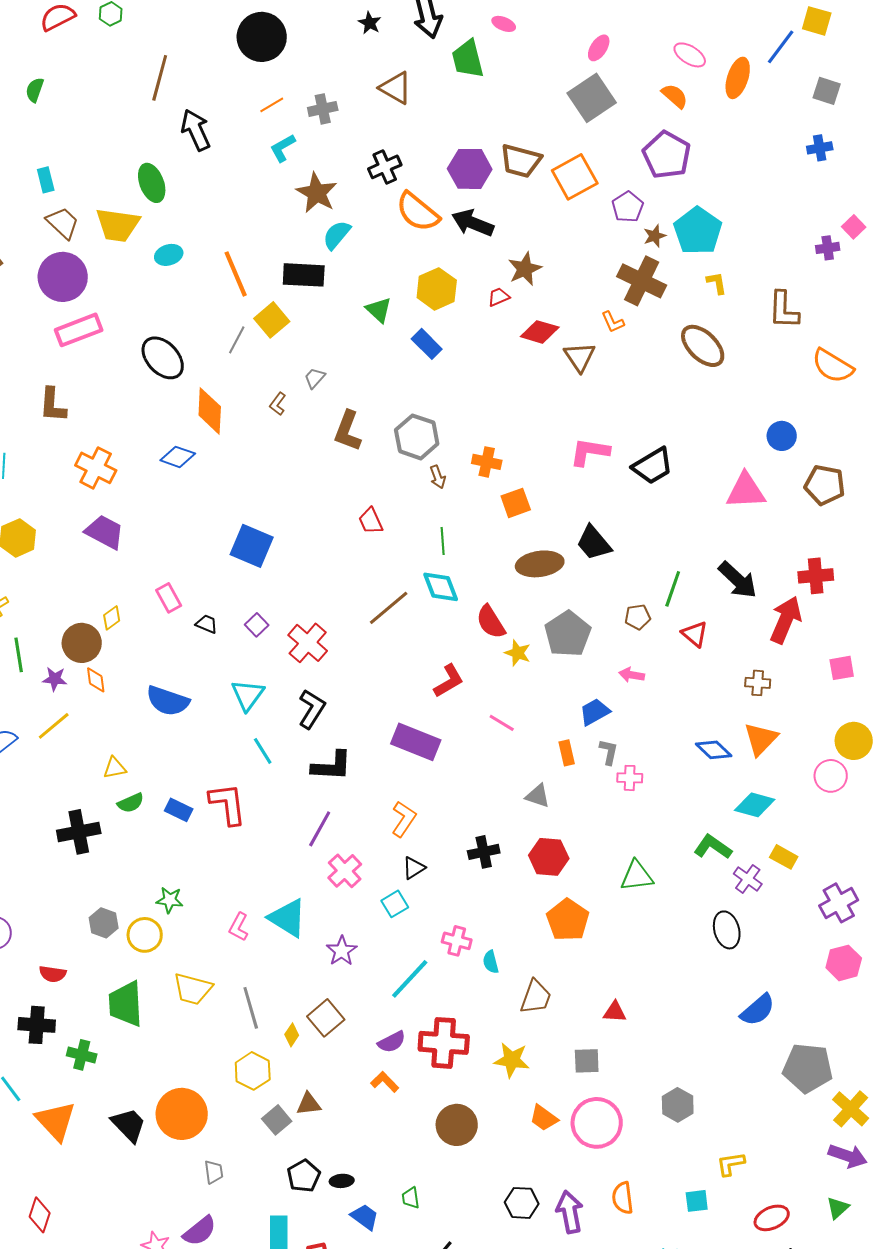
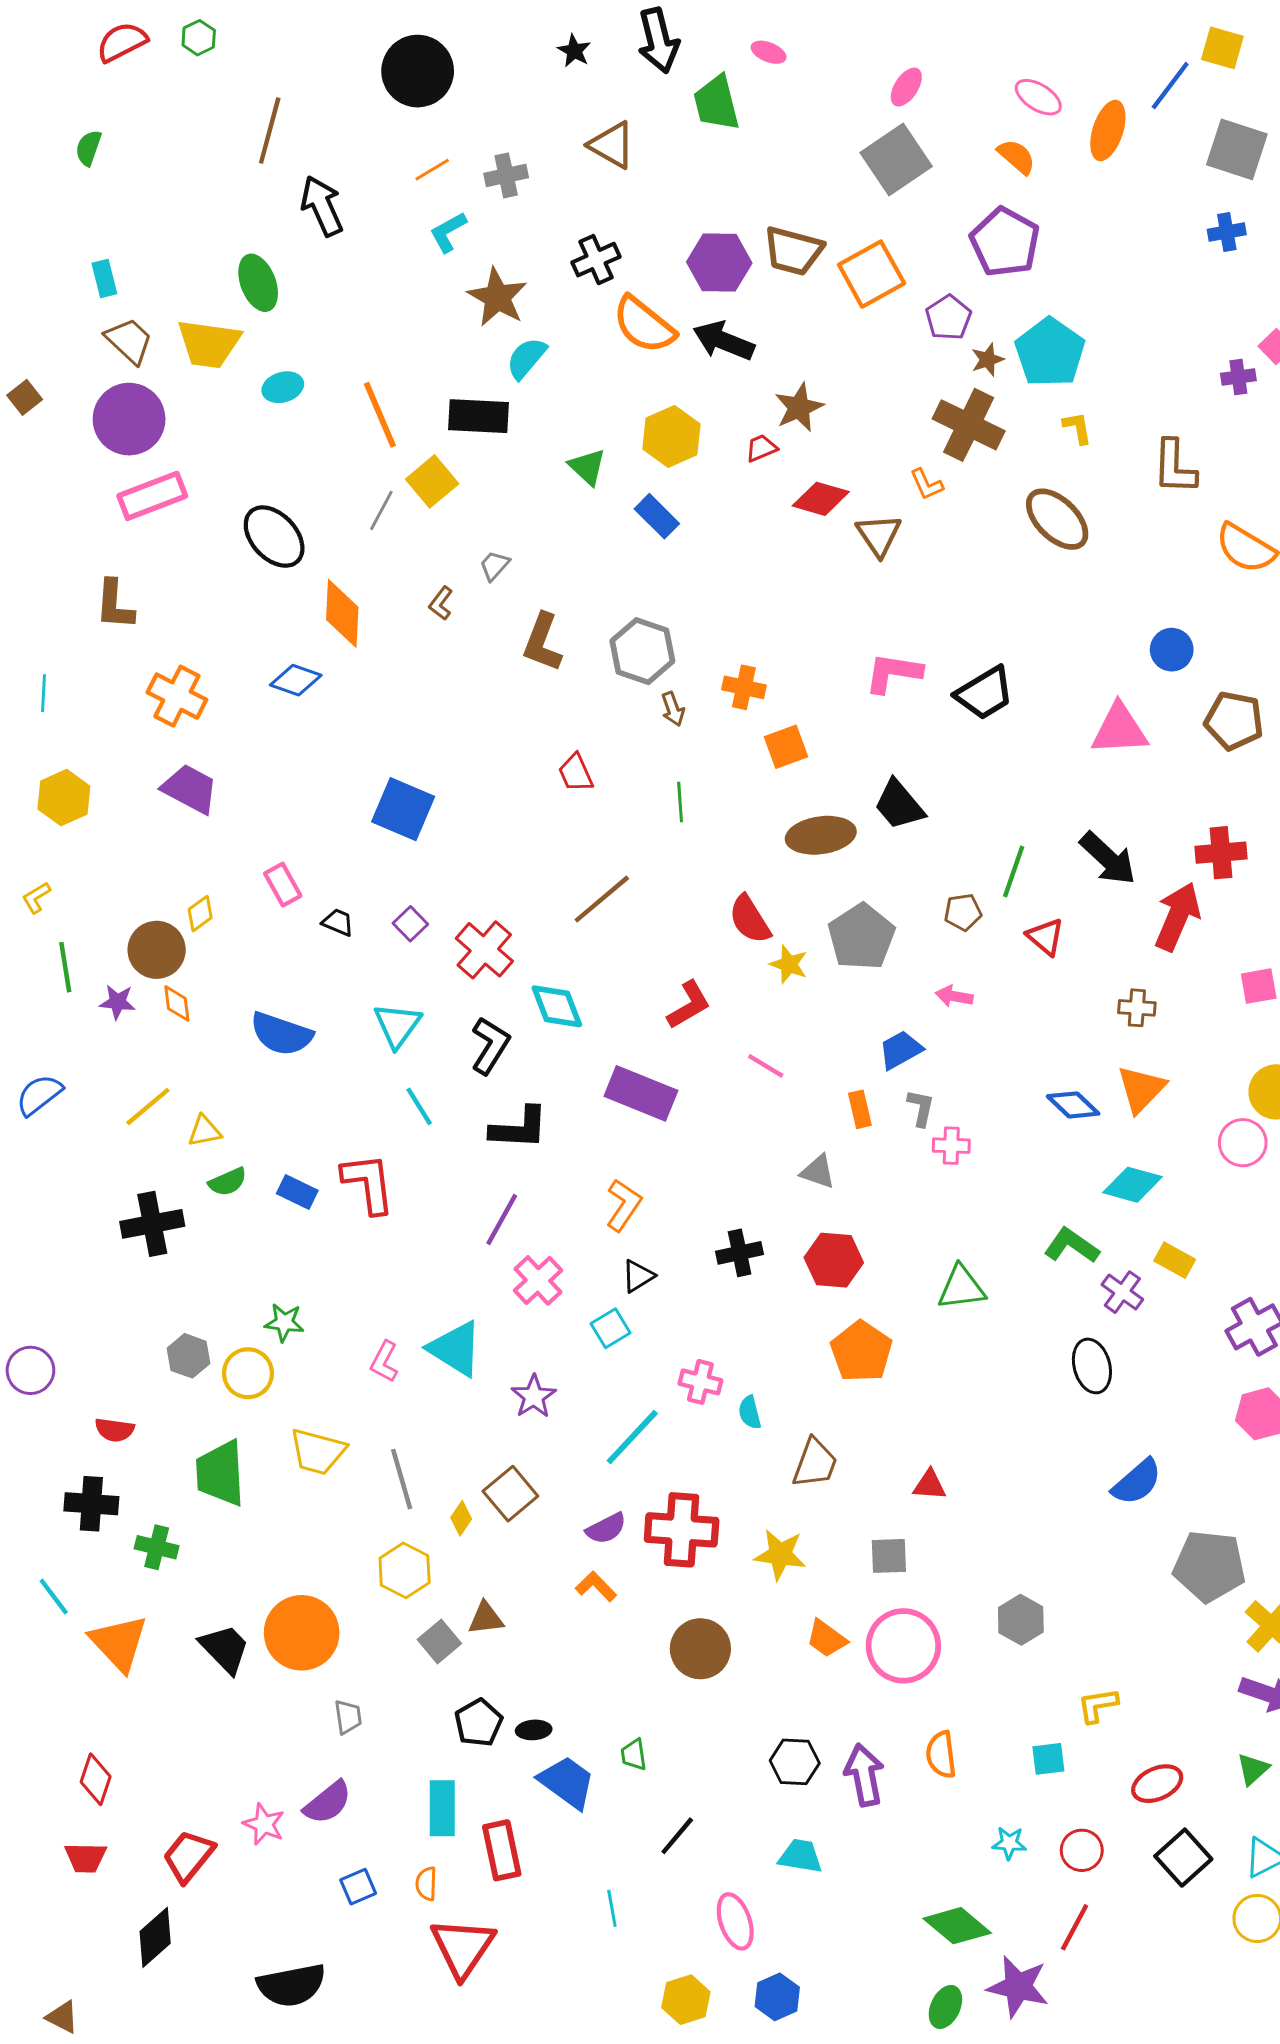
gray square: (827, 91) -> (1237, 149), size x1.5
cyan diamond: (441, 587) -> (557, 1006), moved
yellow line: (54, 726) -> (148, 1106), moved
blue trapezoid: (365, 1217) -> (567, 1782), size x1.4

